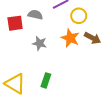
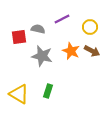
yellow circle: (79, 16) -> (90, 27), moved
gray star: (39, 43) -> (42, 56), size x1.5

